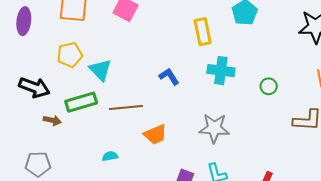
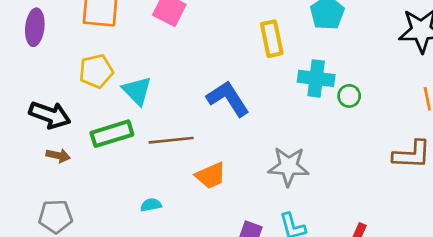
cyan cross: (221, 71) -> (316, 78), moved
blue L-shape: (169, 77) -> (228, 99), size x1.6
green circle: (269, 86) -> (349, 96), moved
brown arrow: (52, 120) -> (58, 156), moved

